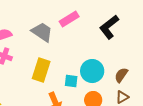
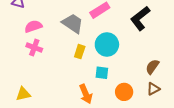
yellow rectangle: (41, 70) -> (80, 52), moved, size x0.6
cyan circle: (92, 71) -> (107, 45), moved

